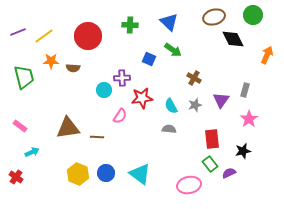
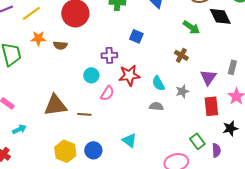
green arrow: (173, 50) -> (191, 27), moved
cyan circle: (104, 90) -> (91, 75), moved
gray star: (195, 105) -> (182, 91), moved
red rectangle: (212, 139) -> (211, 106), moved
purple semicircle: (229, 173) -> (216, 150), turned 112
cyan triangle: (140, 174) -> (129, 140), moved, size x0.7

